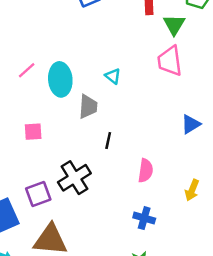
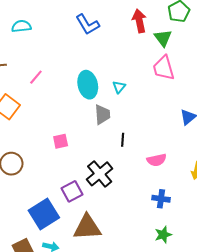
pink line: (27, 70) -> (36, 77), moved
cyan triangle: (113, 76) -> (119, 87), turned 40
cyan ellipse: (60, 79) -> (88, 85), moved
pink semicircle: (146, 171) -> (157, 160), turned 78

